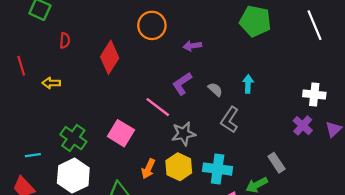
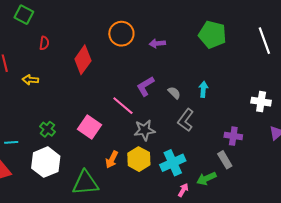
purple arrow: (192, 46) -> (157, 43), moved
purple cross: (303, 126) -> (233, 136), moved, turned -36
green cross: (73, 138) -> (47, 129), size x0.7
cyan cross: (218, 169) -> (173, 163), turned -35

